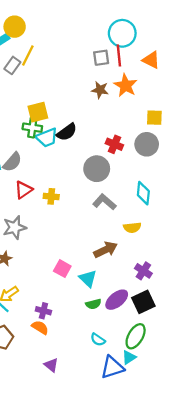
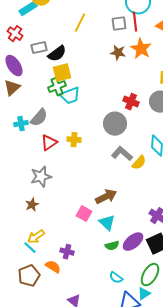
yellow line: (28, 55) -> (80, 23), moved
gray rectangle: (12, 65) -> (39, 48), moved, turned 42
green cross: (32, 128) -> (57, 87), turned -30
black semicircle: (67, 132) -> (57, 54), moved
yellow cross: (51, 196) -> (74, 140), moved
yellow semicircle: (132, 228) -> (139, 163), moved, turned -42
brown arrow: (106, 250) -> (106, 197), moved
orange semicircle: (40, 327) -> (53, 267), moved

